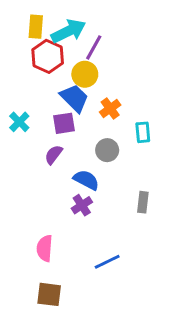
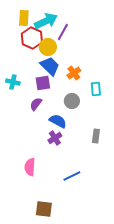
yellow circle: (85, 74) -> (48, 47), moved
cyan cross: (19, 122) -> (13, 82), turned -32
brown square: (49, 294) -> (44, 209), moved

